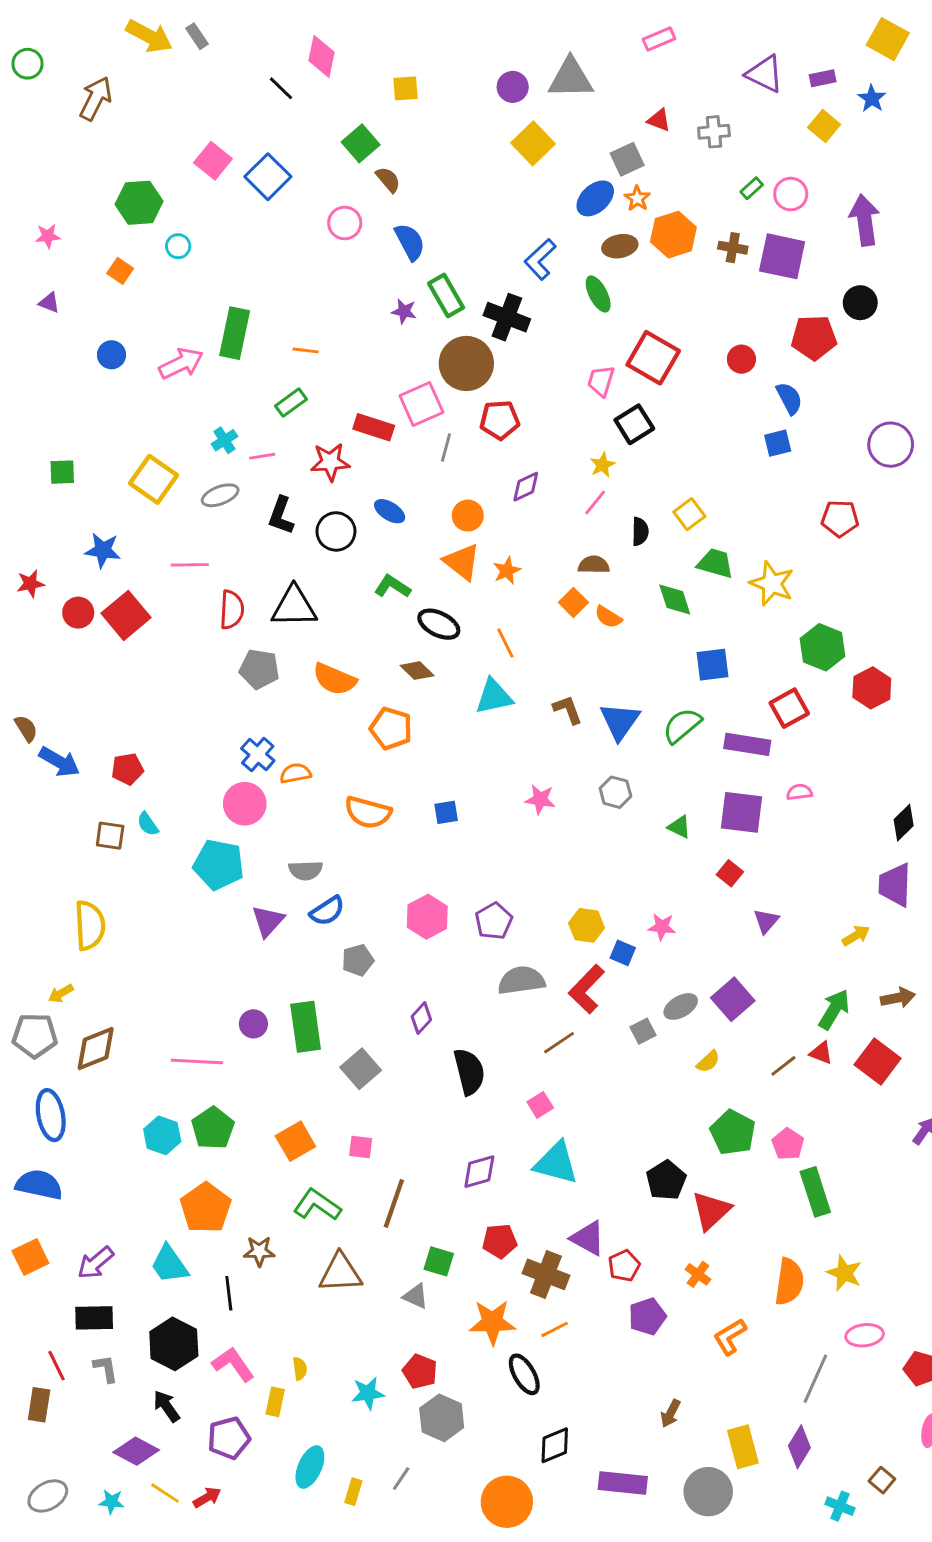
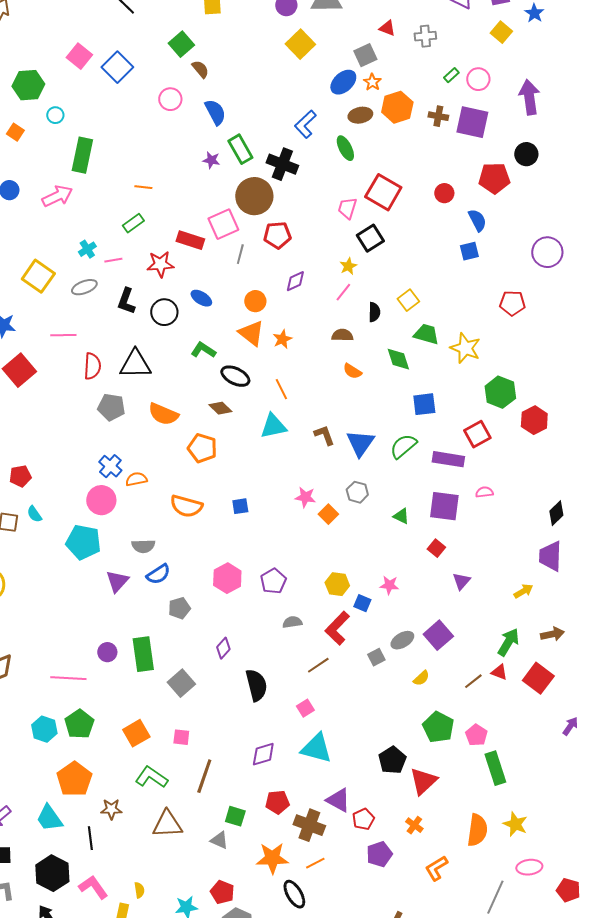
green rectangle: (235, 333) -> (82, 155), moved
orange square: (573, 602) -> (328, 514), moved
gray semicircle: (521, 980) -> (292, 622), size x0.6

